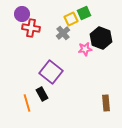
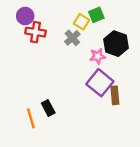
yellow square: (71, 19) -> (81, 22), turned -32
purple square: (51, 72) -> (100, 83), moved
brown rectangle: (106, 103) -> (115, 95), moved

